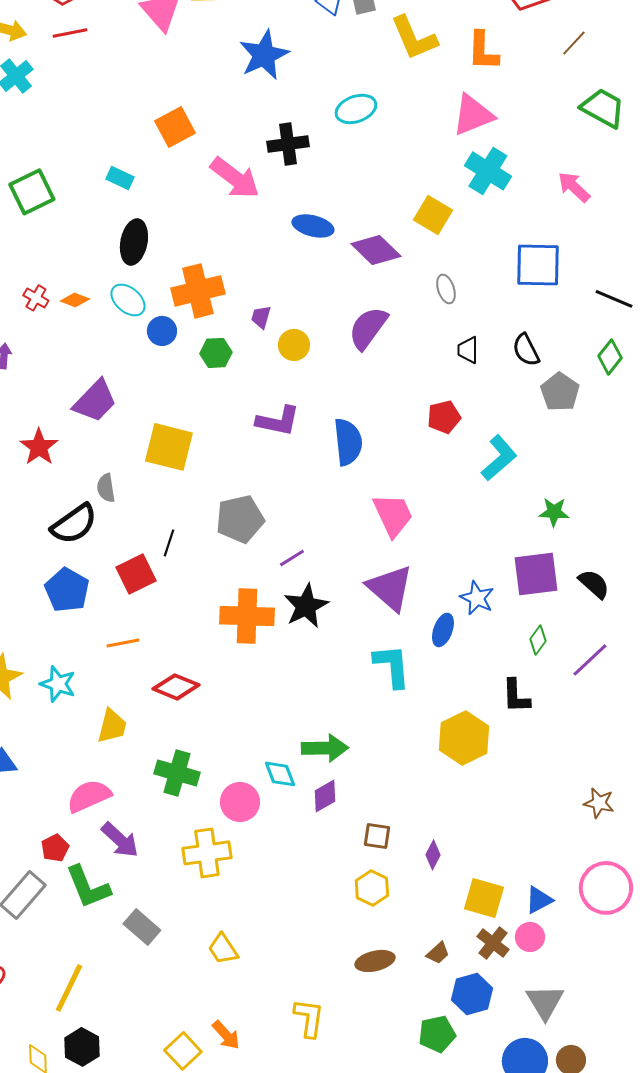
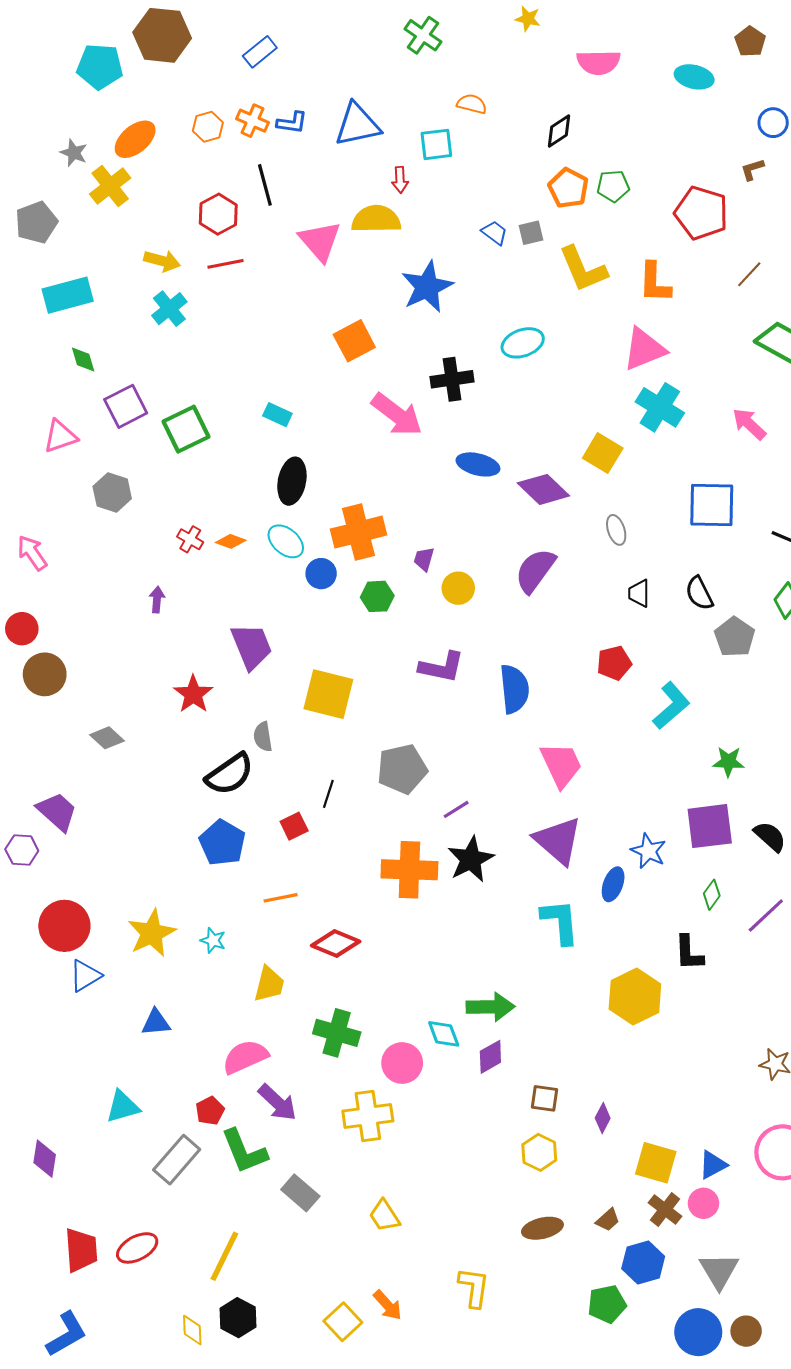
orange square: (175, 127) -> (354, 341), moved
purple trapezoid: (95, 401) -> (251, 646), turned -66
red square: (136, 574) -> (294, 826), size x0.7
cyan star: (58, 684) -> (213, 940), size x0.7

